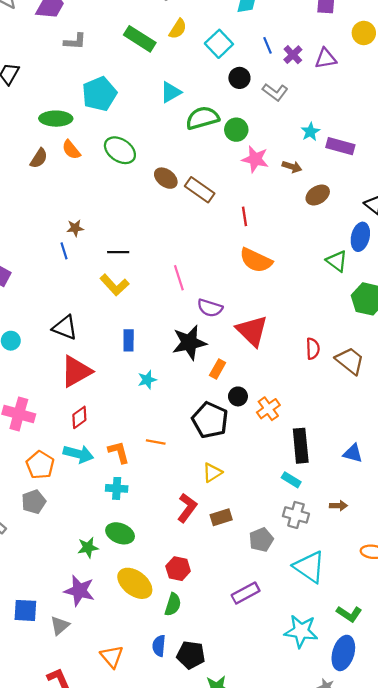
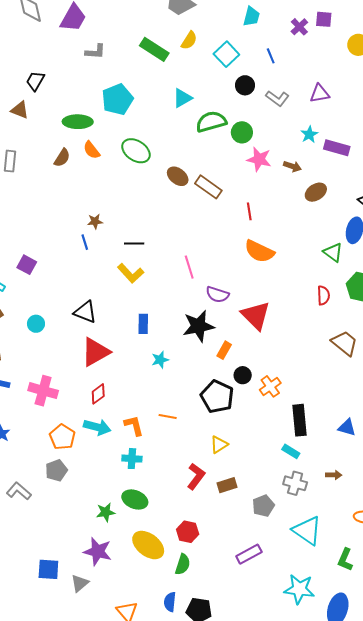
purple cross: (293, 55) -> (299, 27), moved
purple triangle: (326, 58) -> (320, 94), moved
red semicircle: (313, 349) -> (323, 295), moved
green L-shape: (349, 614) -> (345, 560), moved, turned 80

